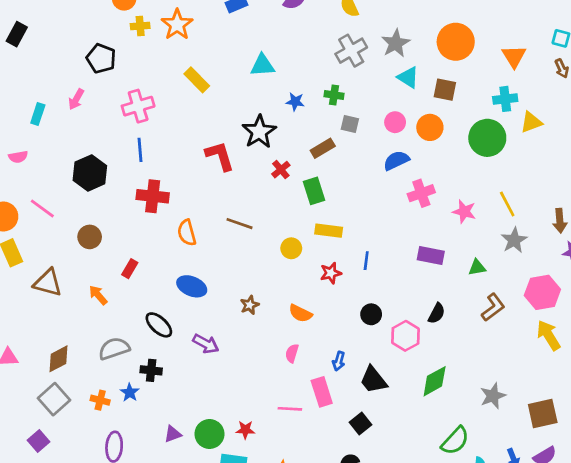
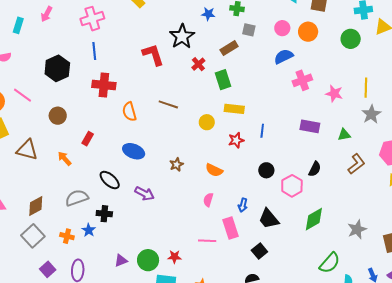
green circle: (487, 138) -> (351, 39), size x0.7
yellow line: (507, 204) -> (366, 88), turned 30
purple square: (38, 441) -> (48, 269), moved

